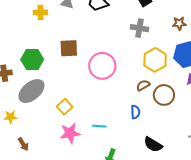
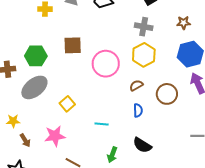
yellow hexagon: (155, 60) -> (144, 55), moved
brown semicircle: (143, 85) -> (136, 85), moved
yellow star: (10, 117) -> (13, 121), moved
pink star: (70, 133) -> (55, 136), moved
black semicircle: (153, 144) -> (142, 145), moved

